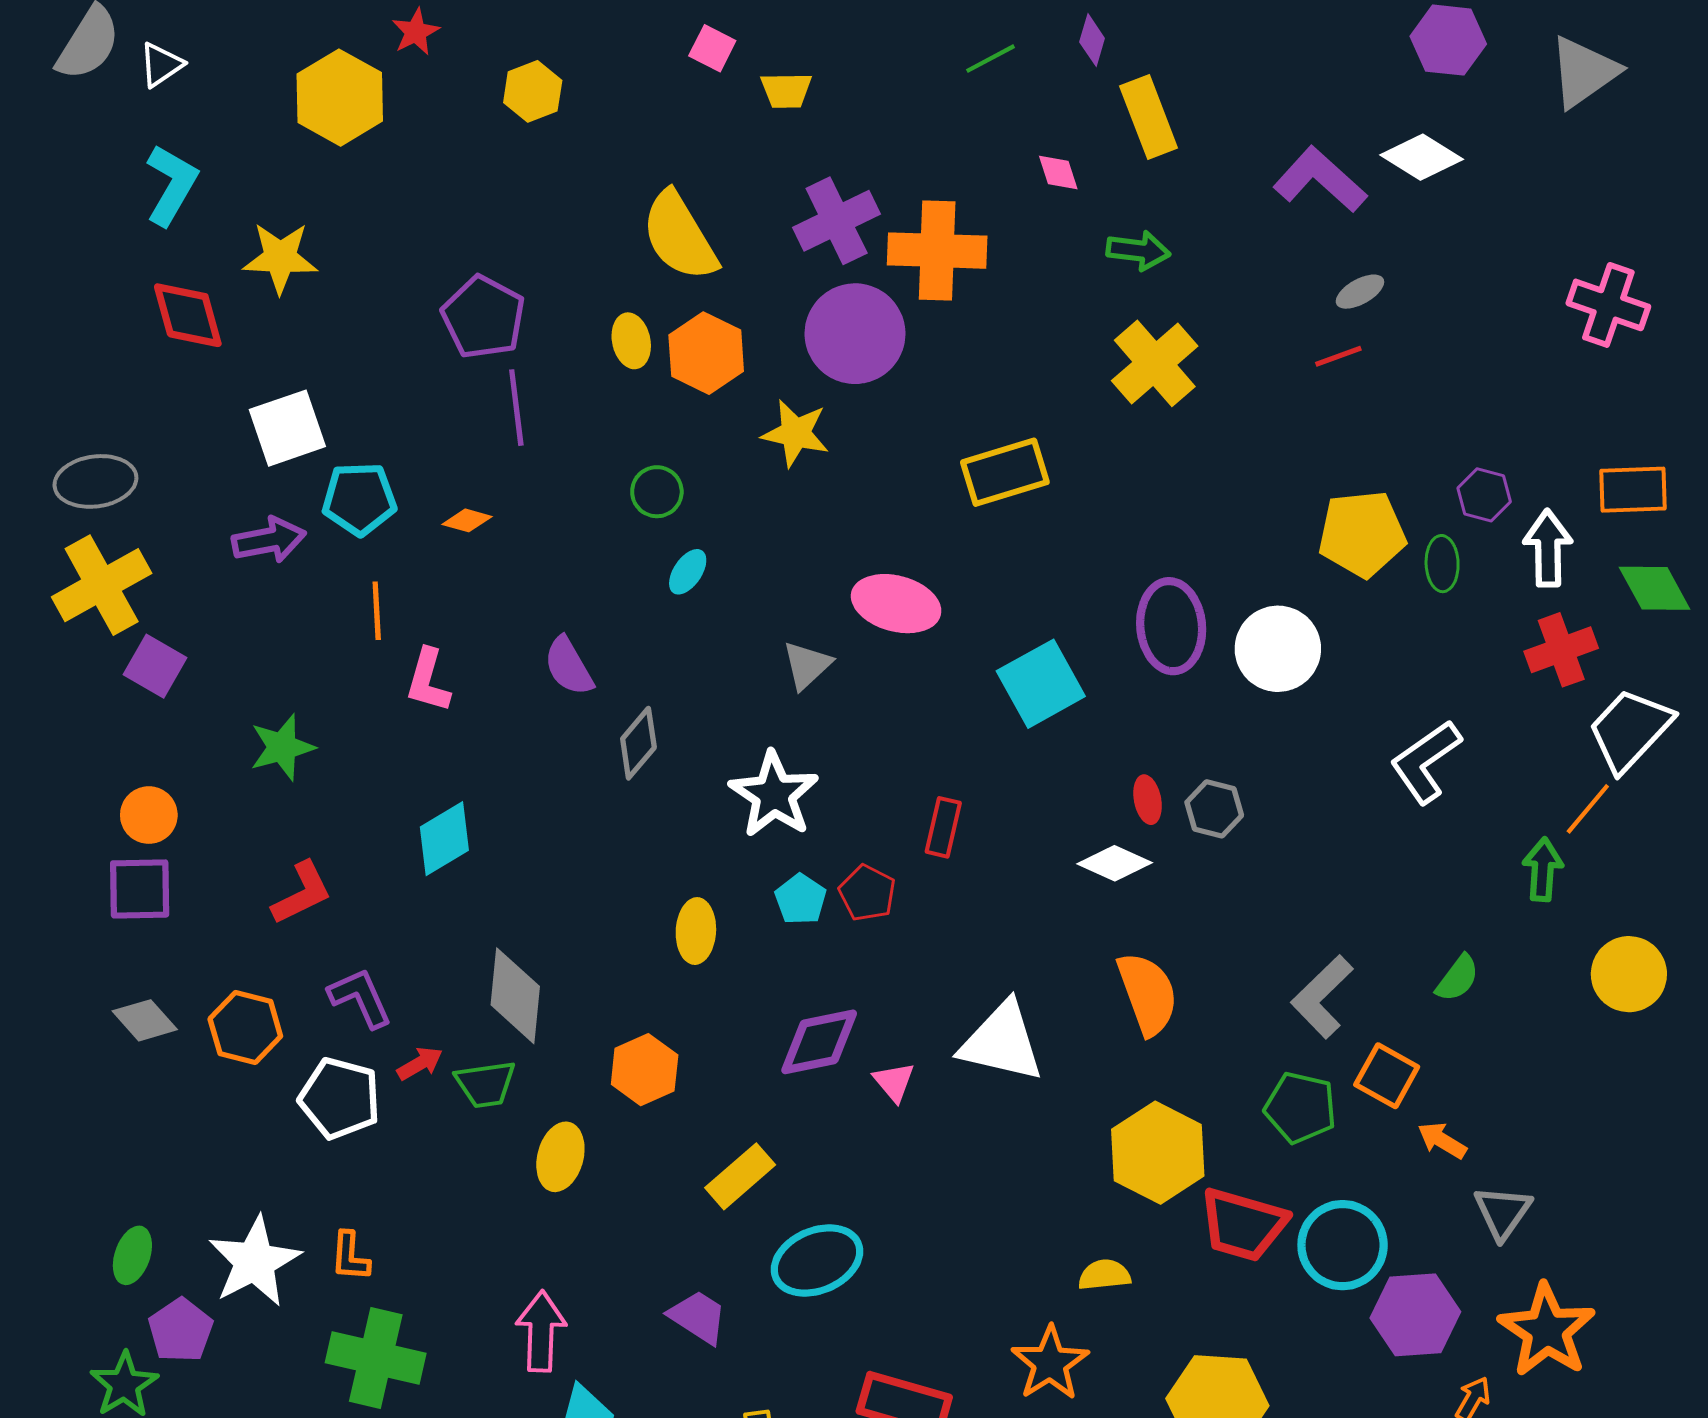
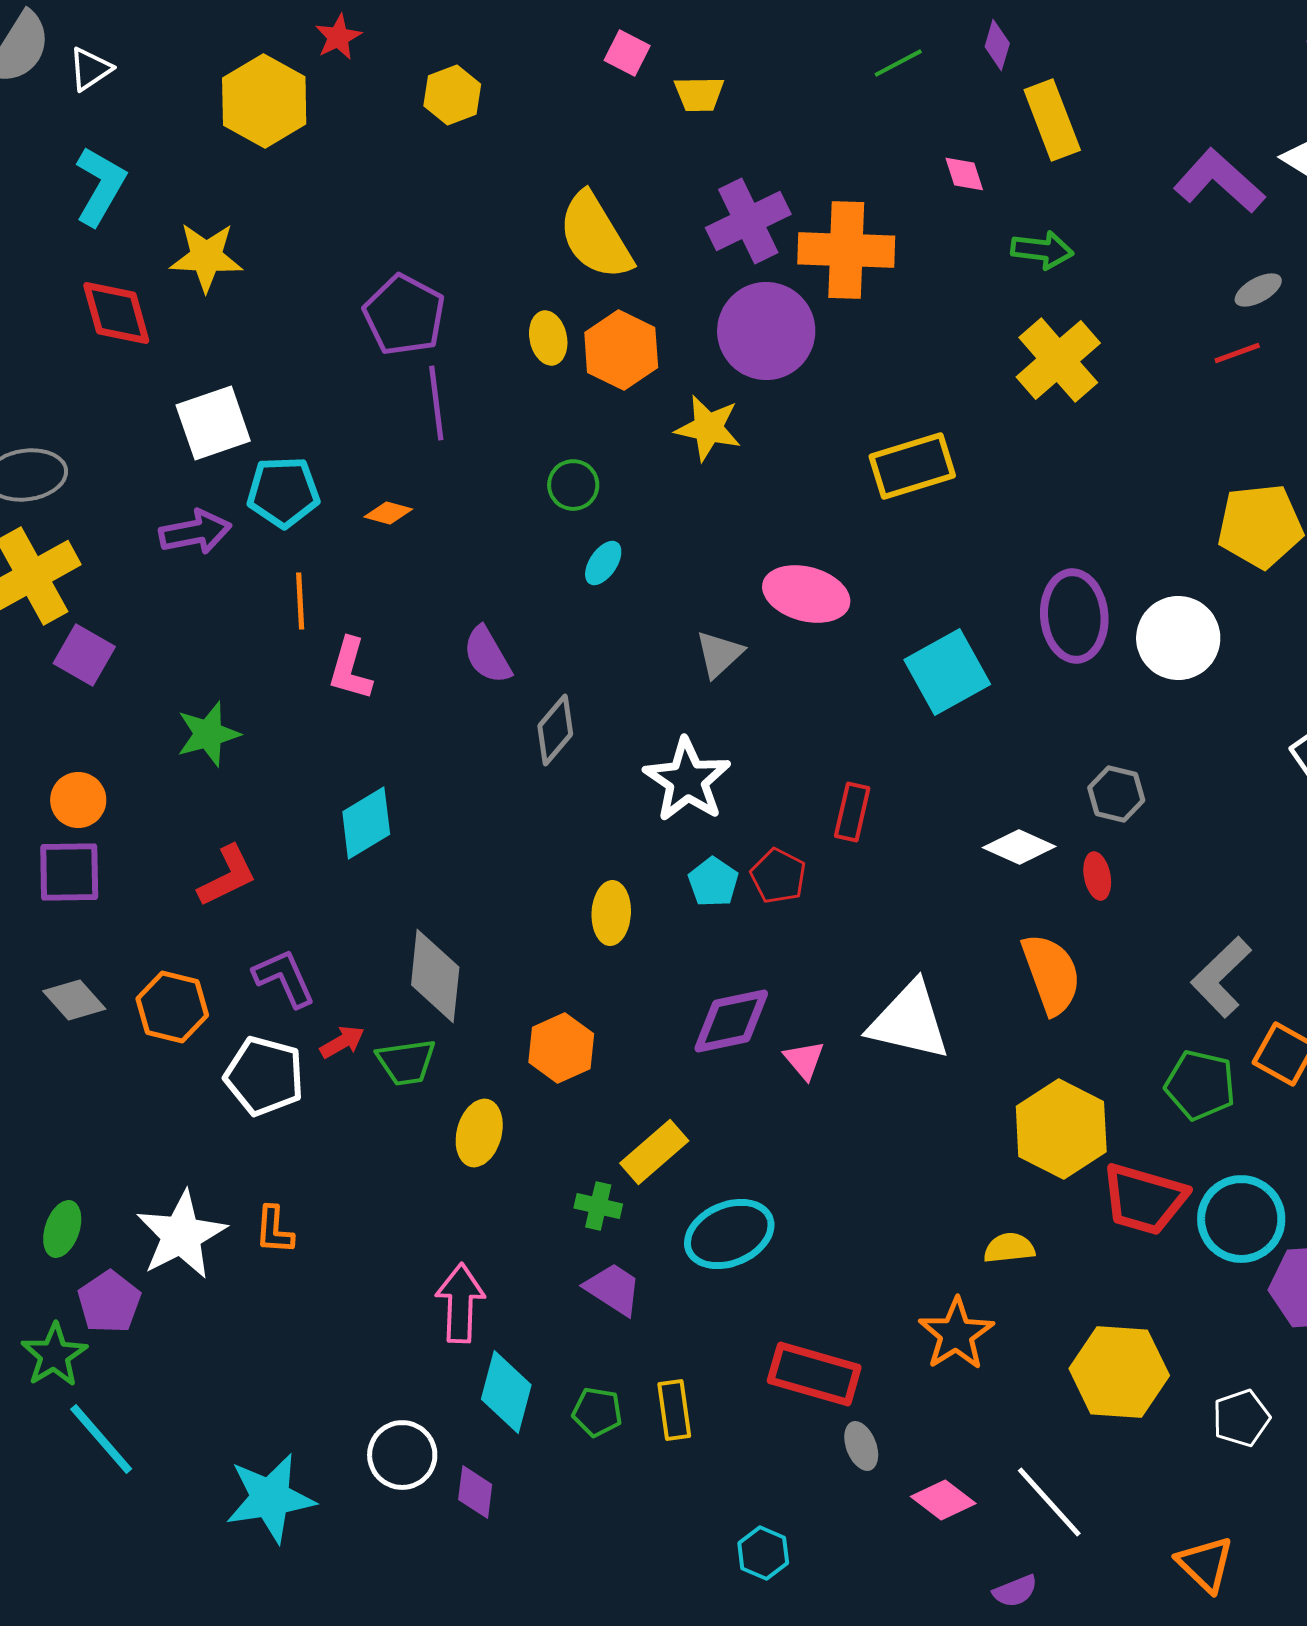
red ellipse: (1148, 800) -> (1097, 876), moved
green cross: (376, 1358) -> (598, 1206), moved, size x0.5

